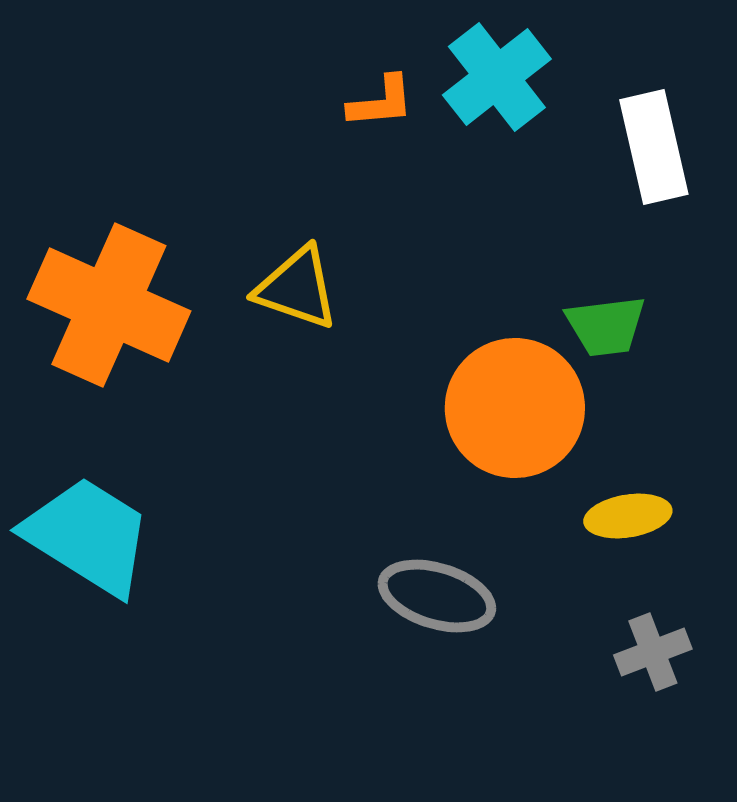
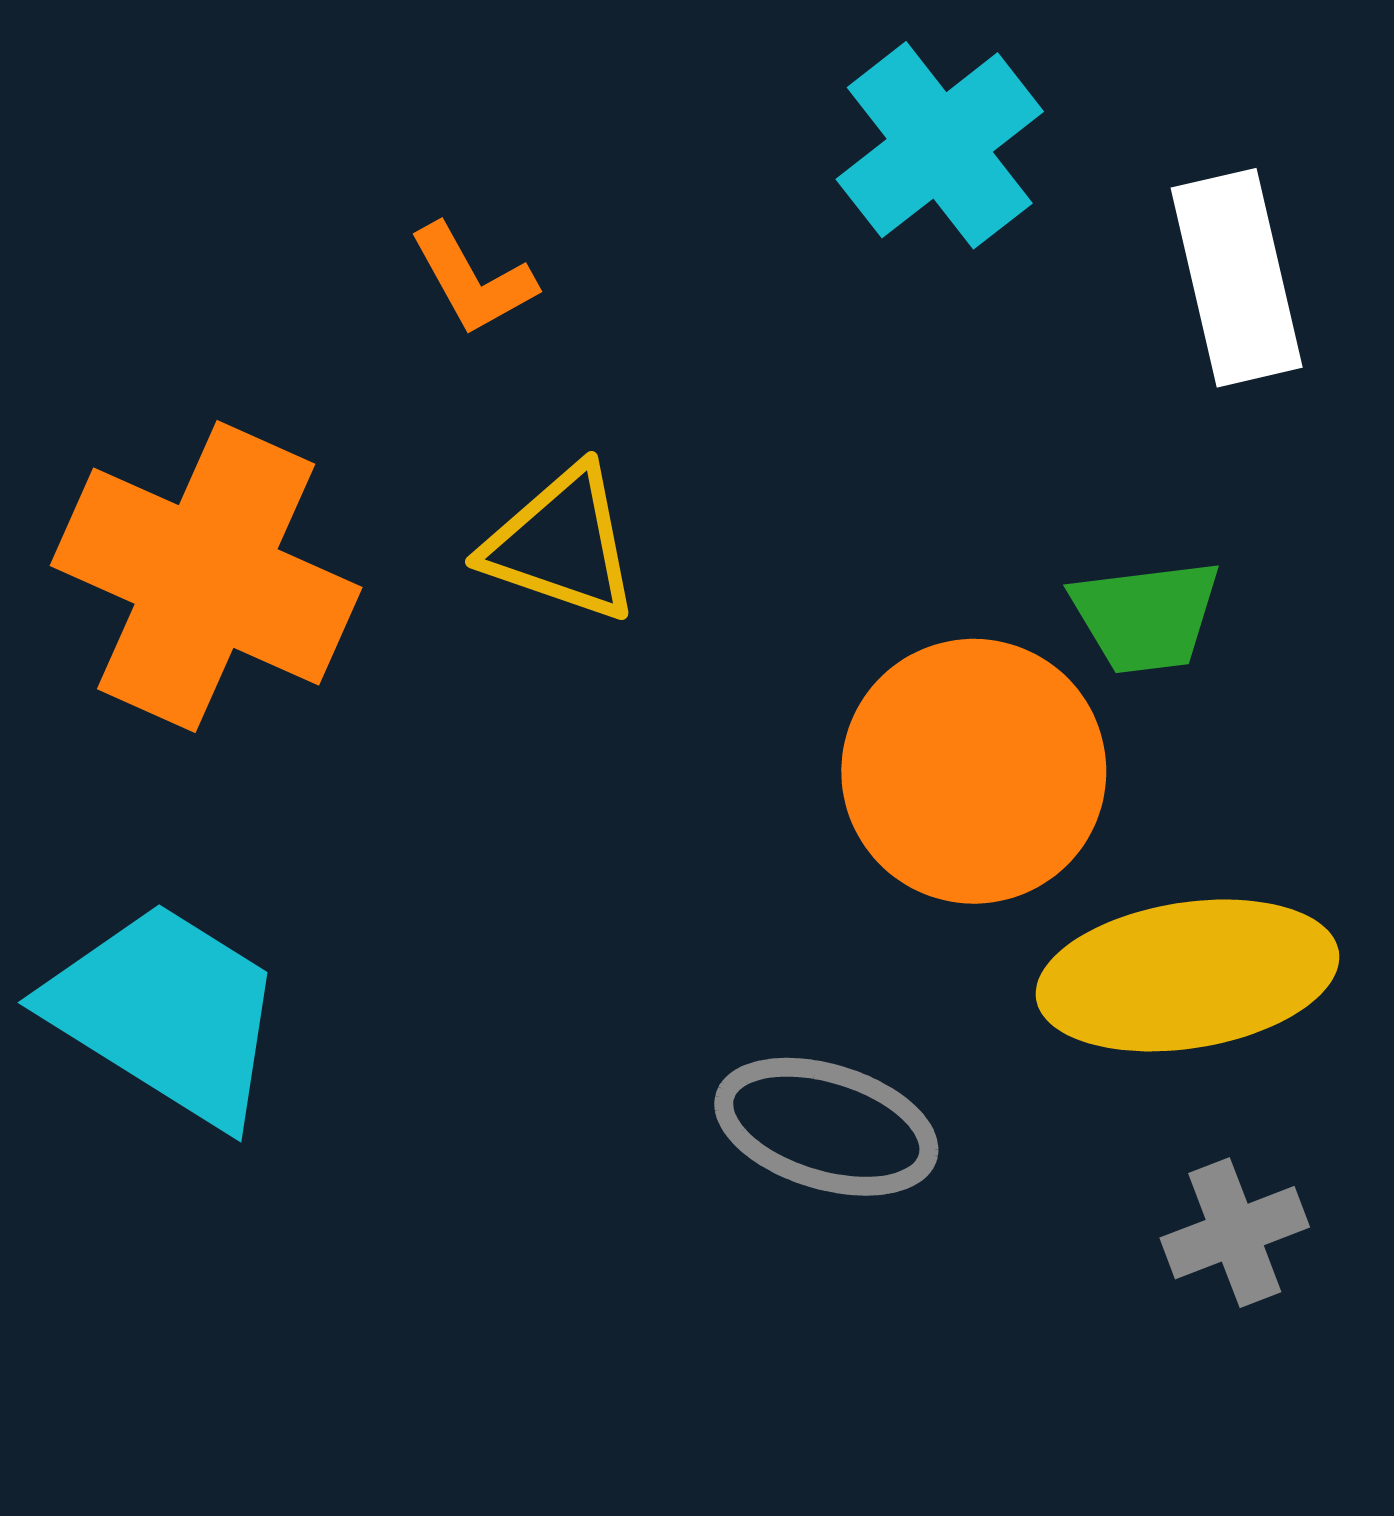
orange L-shape: (381, 102) -> (473, 280), moved, turned 66
yellow ellipse: (628, 516) -> (1187, 975), size x1.8

